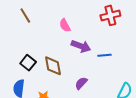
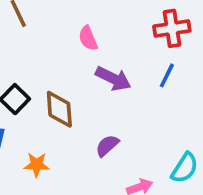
blue line: (105, 55) -> (167, 75), moved, turned -64

